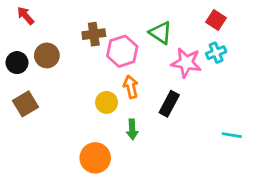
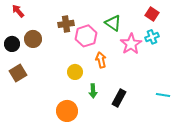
pink star: (186, 63) -> (131, 44), turned 30
orange arrow: (131, 87) -> (101, 60), moved
black rectangle: (169, 104) -> (119, 98), moved

